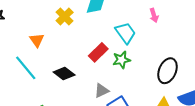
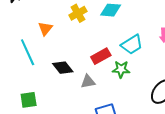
cyan trapezoid: (125, 33) -> (132, 45), turned 80
gray triangle: (102, 91) -> (88, 81), moved

